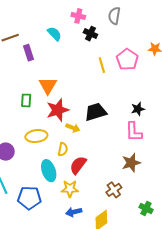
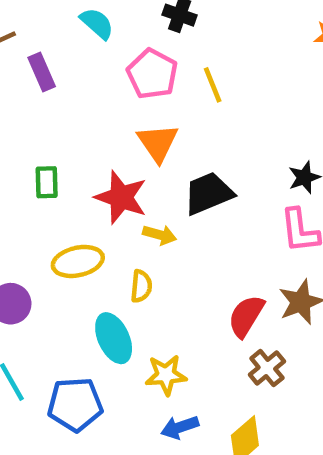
pink pentagon: (127, 59) -> (152, 74), moved
orange triangle: (48, 86) -> (158, 143), moved
red star: (58, 110) -> (121, 197), turned -30
red semicircle: (78, 165) -> (246, 316), moved

